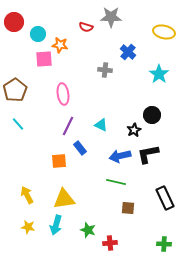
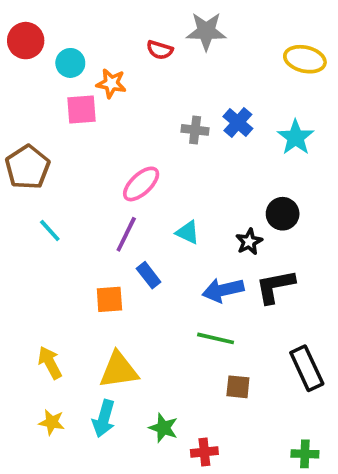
blue cross: (128, 52) -> (238, 123), moved
pink ellipse: (63, 94) -> (141, 184), moved, turned 55
cyan line: (18, 124) -> (50, 230), moved

